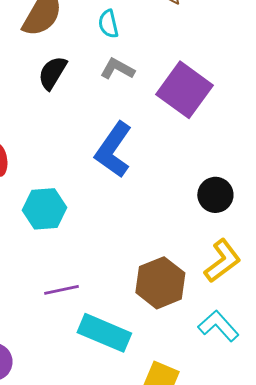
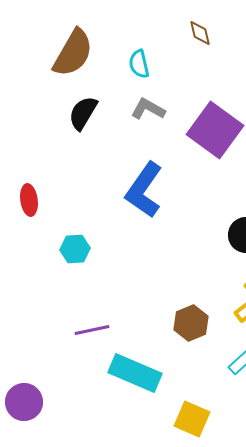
cyan hexagon: (44, 209) -> (75, 249), size x0.7
brown hexagon: (160, 283) -> (191, 323), size x0.7

